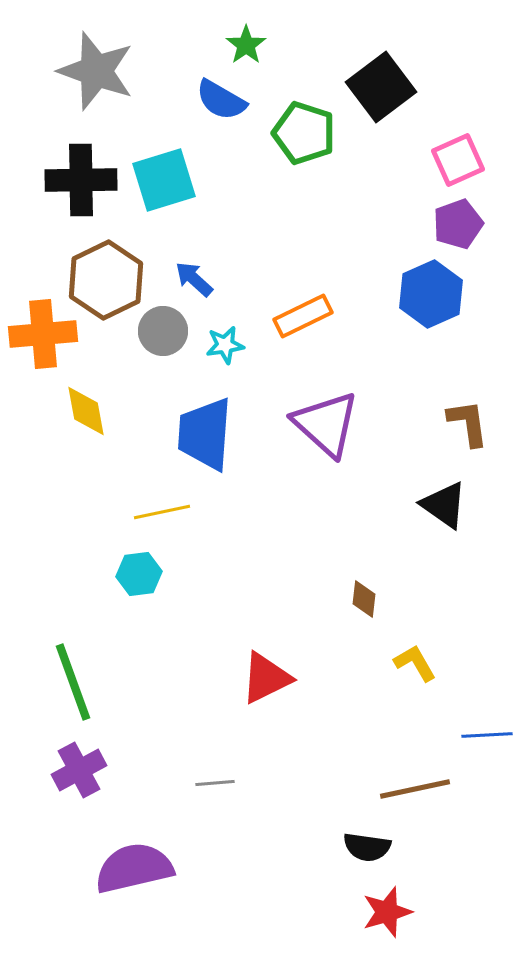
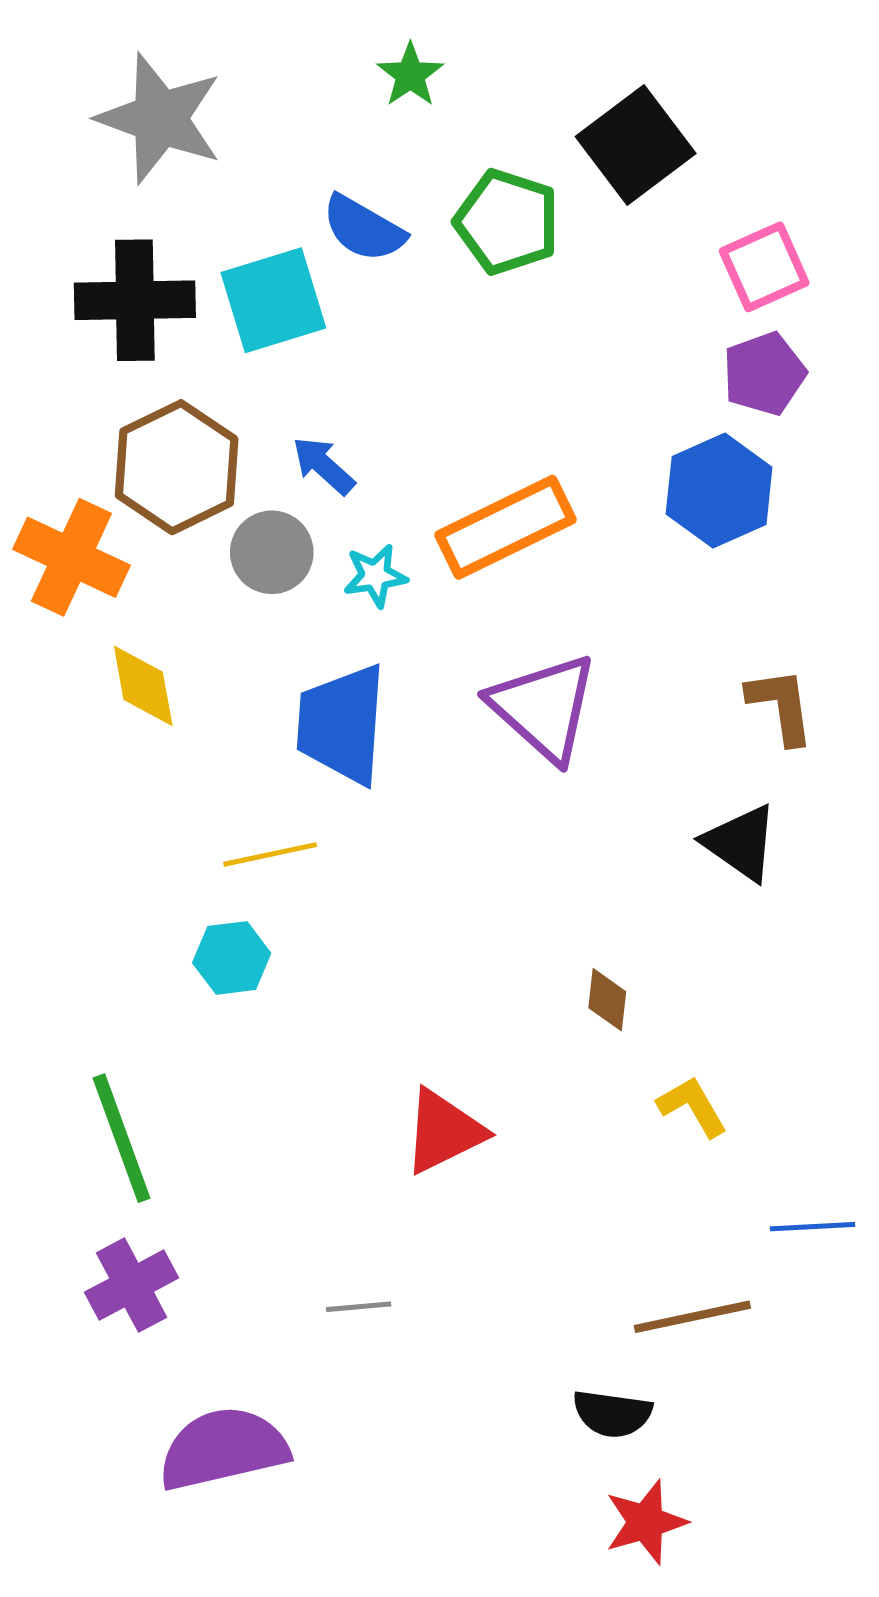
blue semicircle: (221, 100) -> (364, 228), moved
orange rectangle: (303, 316) -> (505, 527), size x1.4
orange cross: (43, 334) -> (71, 557), turned 30

